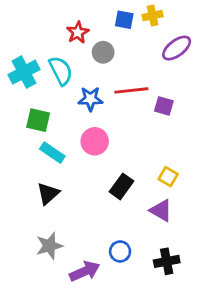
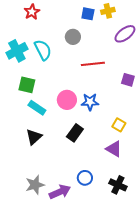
red star: (78, 32) -> (32, 12), moved
blue star: (90, 99) -> (90, 102), moved
purple square: (164, 106) -> (128, 80), moved
black rectangle: (121, 186) -> (75, 133), moved
gray star: (49, 246) -> (35, 185), moved
black cross: (167, 261) -> (118, 185), turned 36

